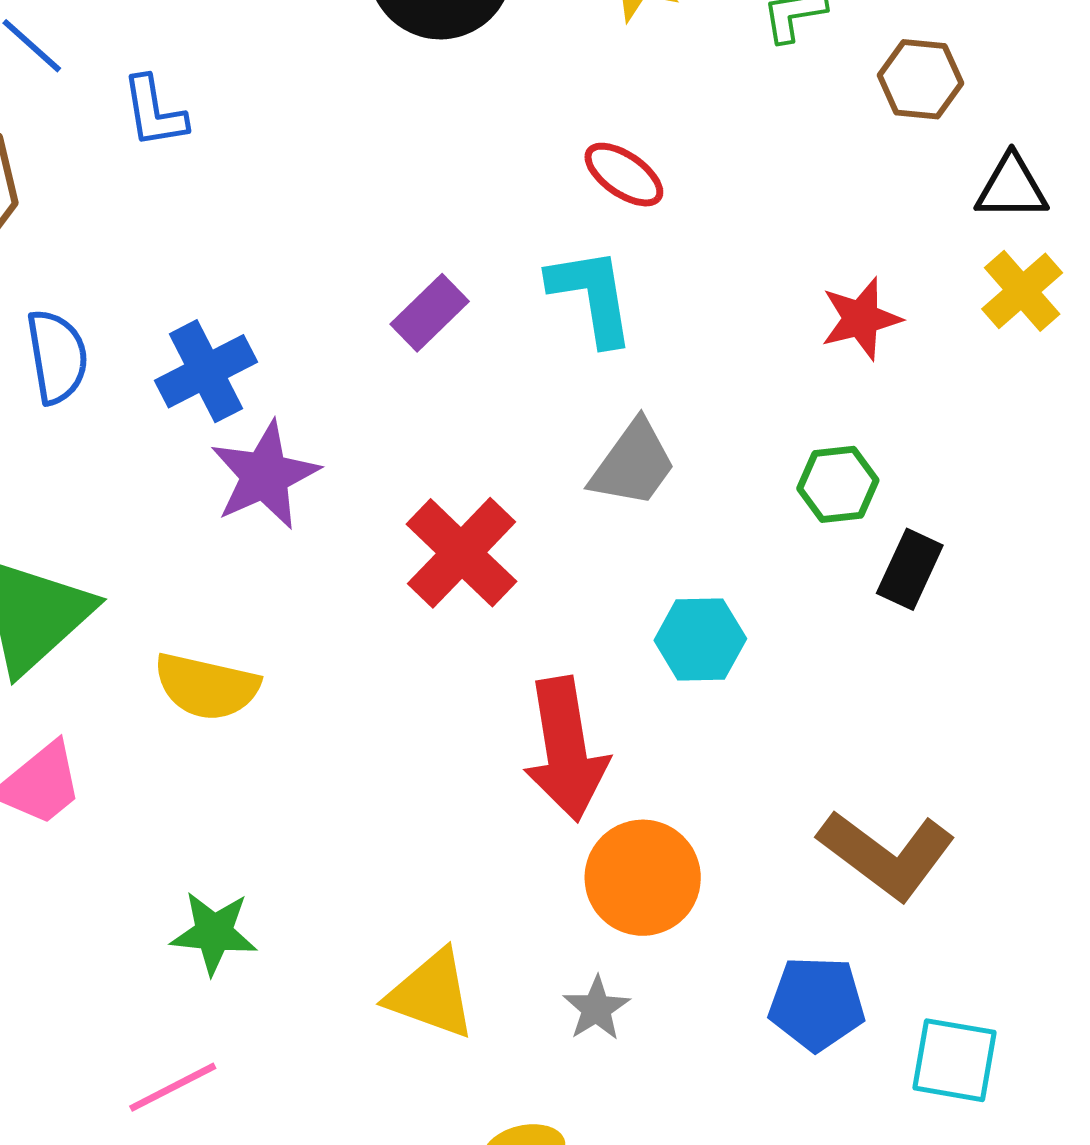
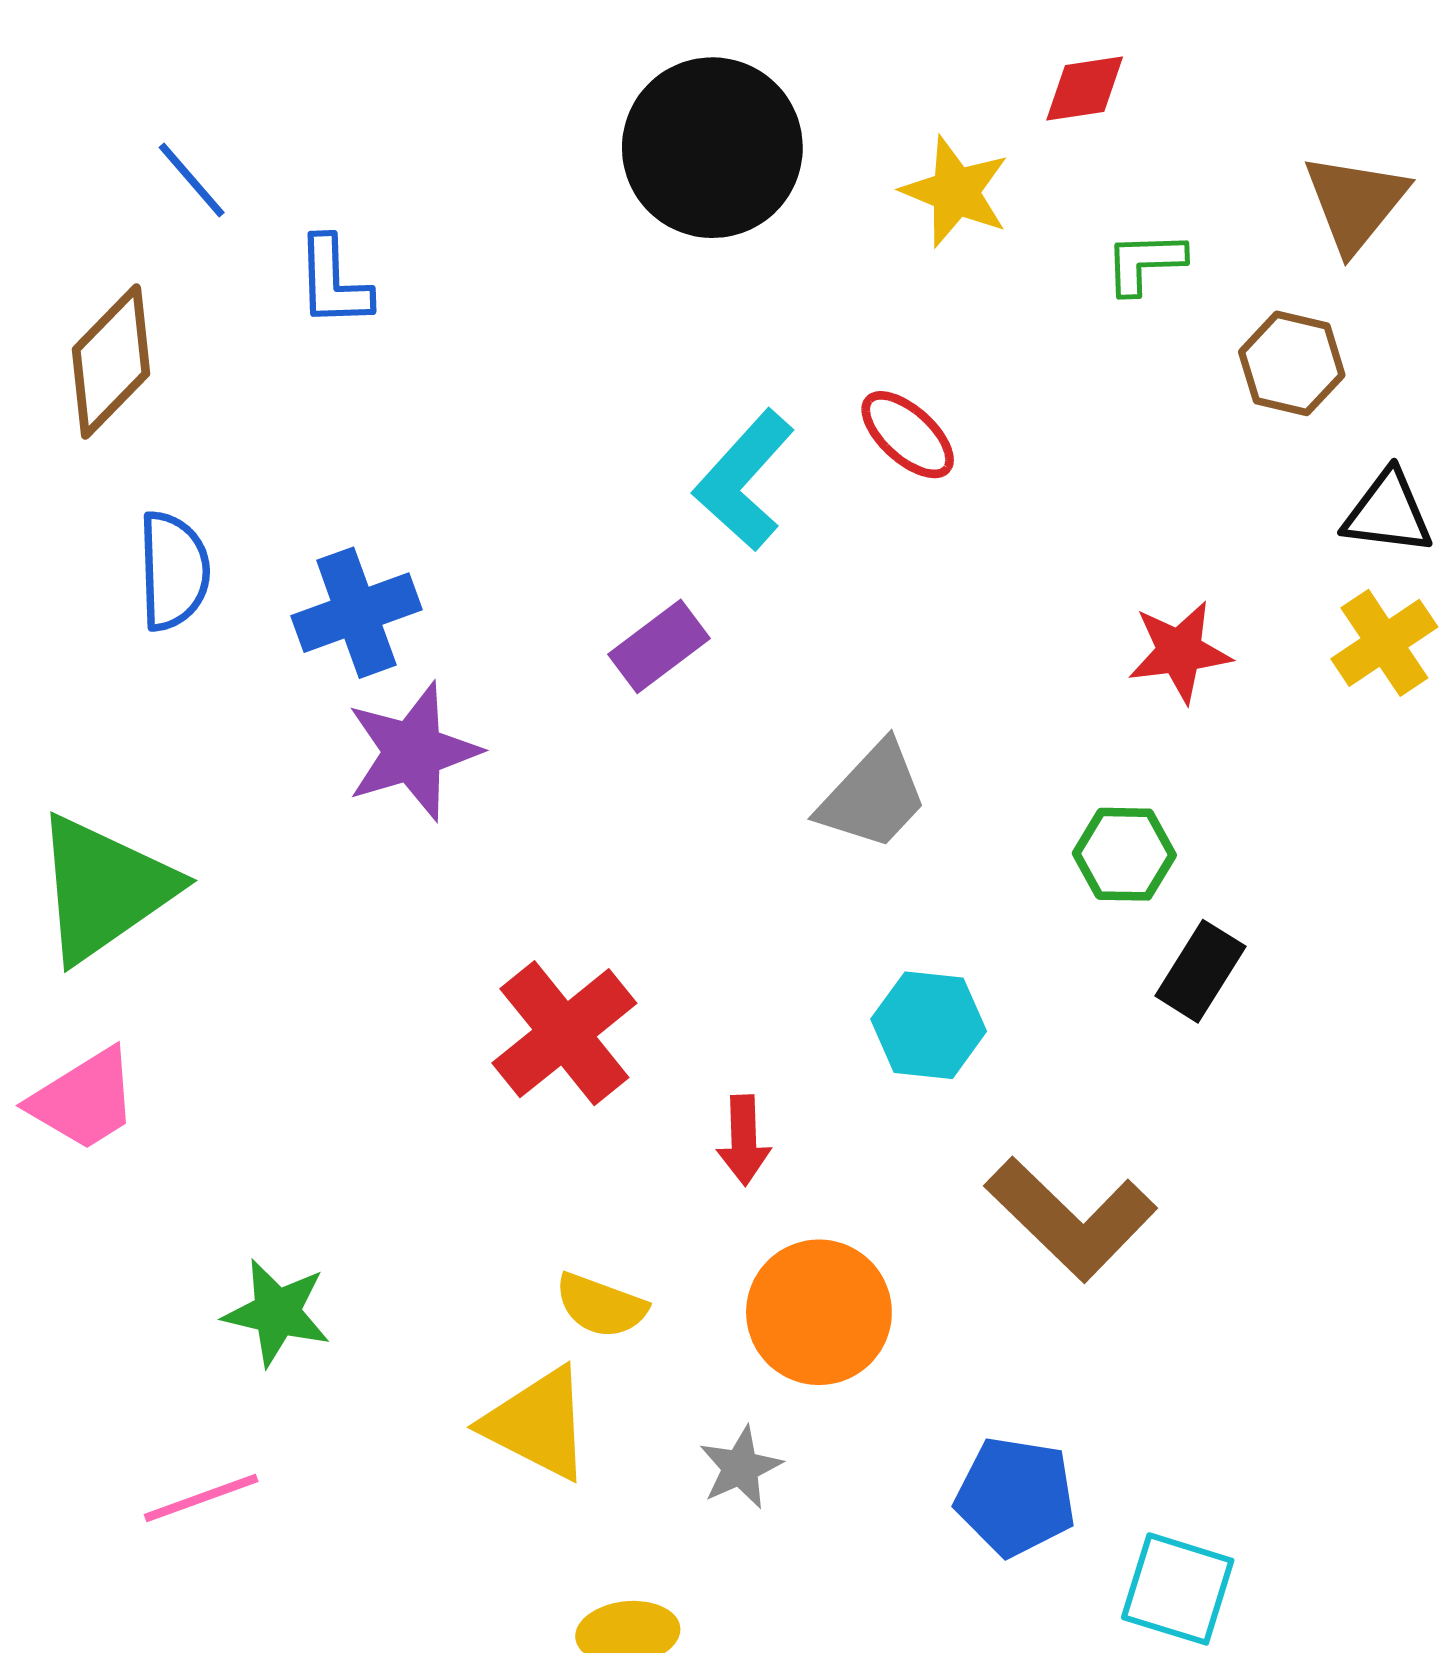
cyan L-shape: (592, 296) -> (744, 480), moved, turned -136
purple rectangle: (430, 313) -> (659, 646), moved
red cross: (462, 553) -> (564, 1033), moved
yellow semicircle: (207, 686) -> (601, 1306), moved, size x0.7
red arrow: (566, 749) -> (744, 1140), size x0.5
brown L-shape: (887, 855) -> (1071, 1219), moved

